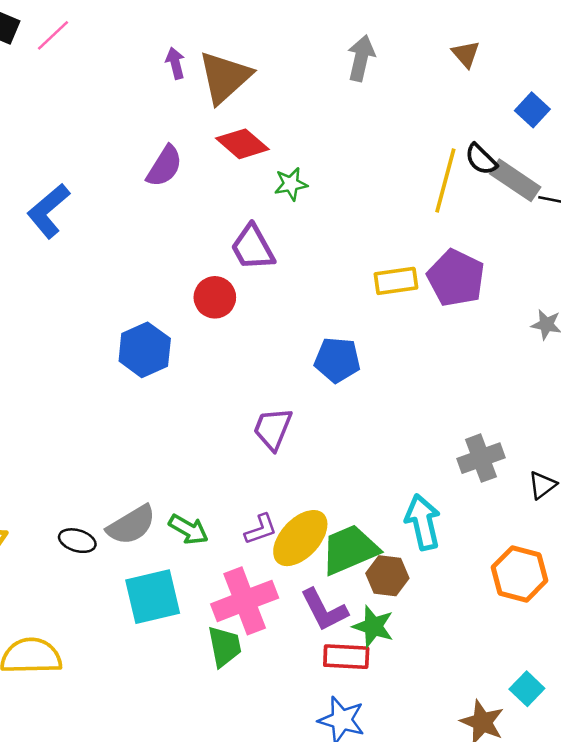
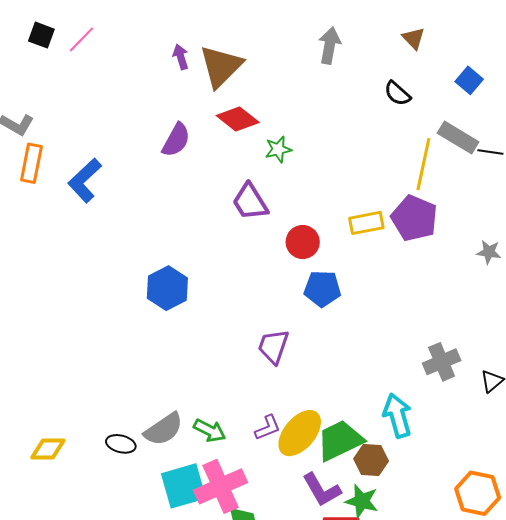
black semicircle: (481, 159) -> (397, 93), moved
yellow line: (445, 180) -> (423, 164), moved
red circle: (215, 297) -> (303, 242), moved
orange hexagon: (519, 574) -> (478, 493), moved
pink cross: (245, 601) -> (221, 486), moved

